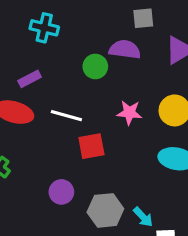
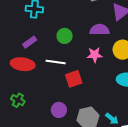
purple semicircle: (125, 49) -> (99, 30), moved
green circle: (95, 66) -> (65, 36), moved

